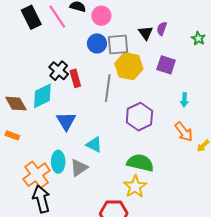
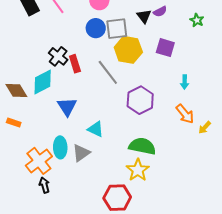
purple semicircle: (162, 29) -> (160, 11), turned -136
gray line: (108, 88) -> (108, 72), turned -44
black arrow: (41, 199) -> (44, 185), size x0.6

